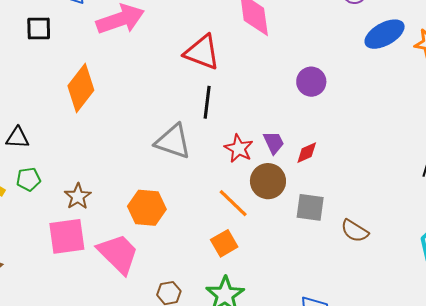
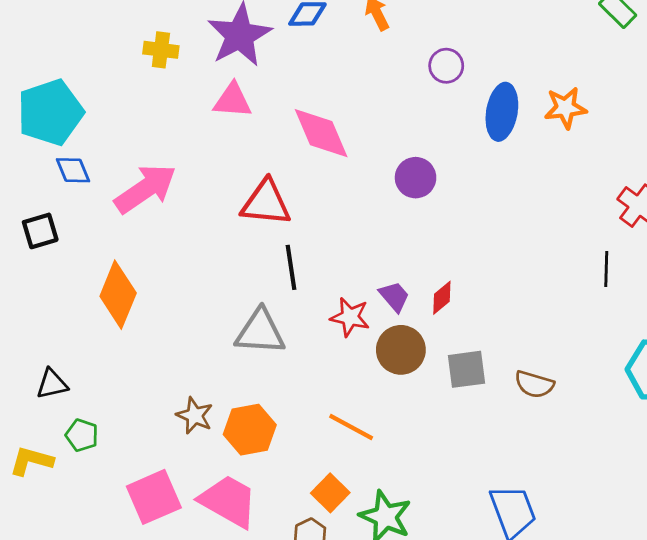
blue ellipse: (385, 34) -> (502, 112), turned -36
purple circle: (311, 82) -> (416, 178), moved
green pentagon: (28, 179) -> (82, 435), turned -30
brown star: (78, 196) -> (195, 416), moved
orange line: (233, 203) -> (351, 427), moved
orange square: (224, 243) -> (330, 493), moved

